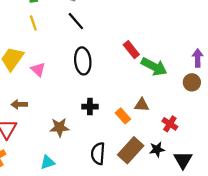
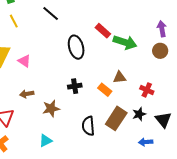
black ellipse: (83, 61) -> (76, 47), moved
brown arrow: (19, 104) -> (27, 94), moved

